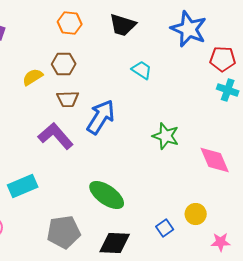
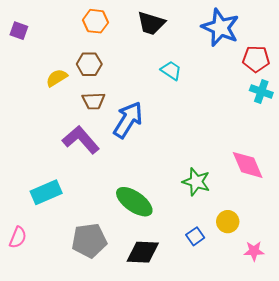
green star: (166, 136) -> (196, 182), moved

